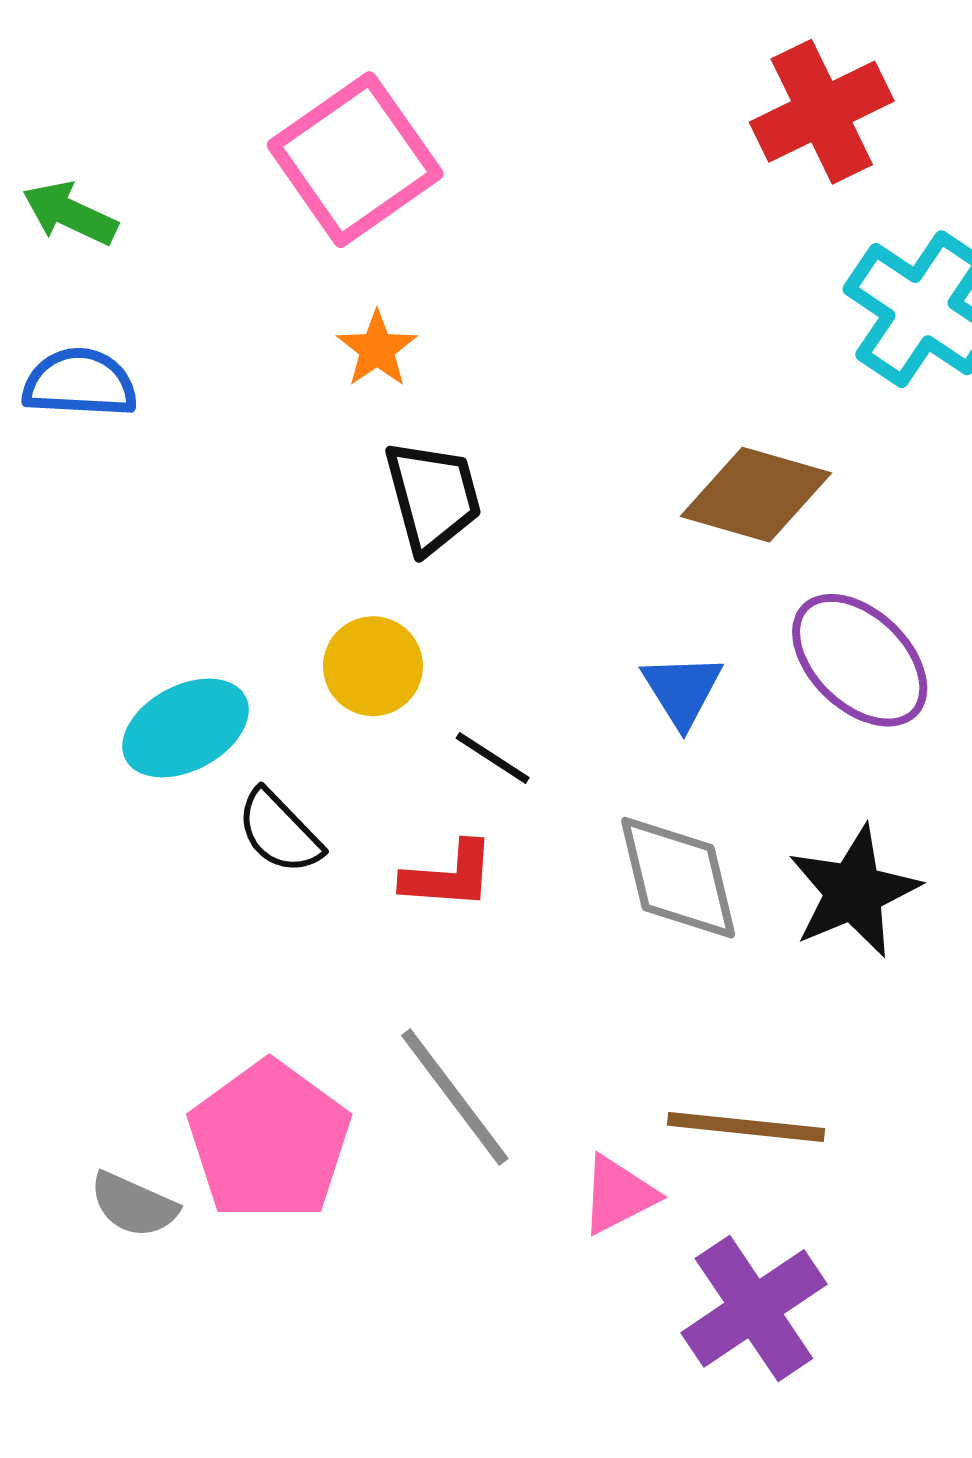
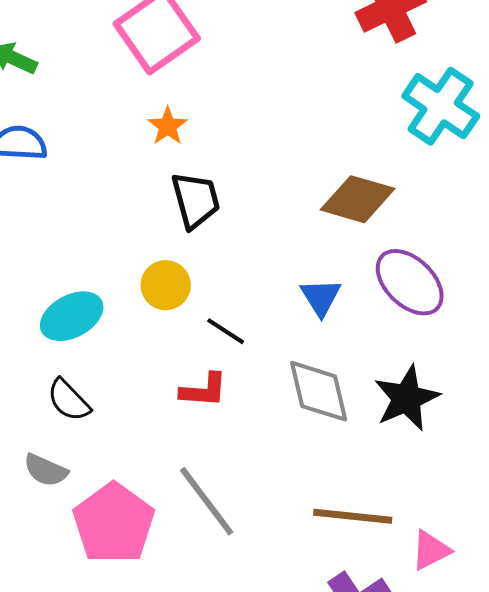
black semicircle: (279, 832) -> (69, 400), moved
pink triangle: (618, 1195) -> (431, 550), moved
gray semicircle: (134, 1205) -> (46, 470), moved

